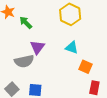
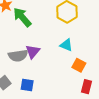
green arrow: (26, 23) -> (22, 17), size x1.5
purple triangle: (37, 47) -> (33, 52), moved

